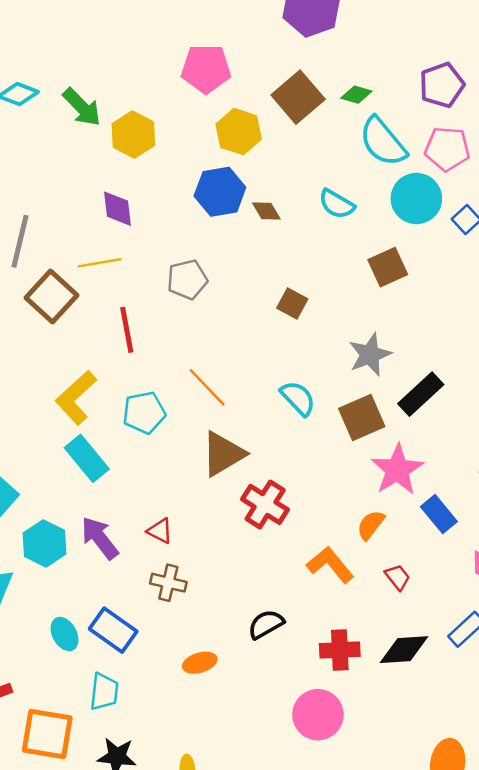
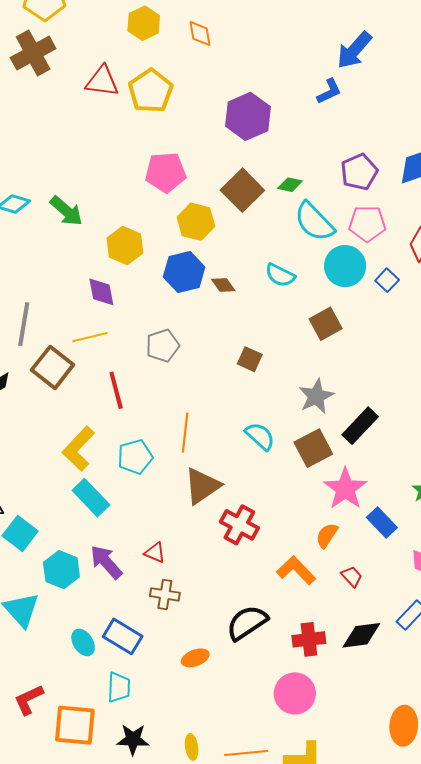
yellow hexagon: (133, 135) -> (125, 245), moved
orange line: (207, 387) -> (185, 433), turned 54
black semicircle: (266, 624) -> (247, 623), size x1.4

